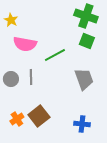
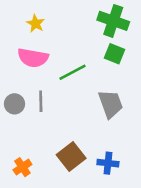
yellow star: (11, 20) -> (36, 24), moved
brown square: (39, 116) -> (71, 157), moved
orange cross: (17, 119) -> (22, 167), moved

